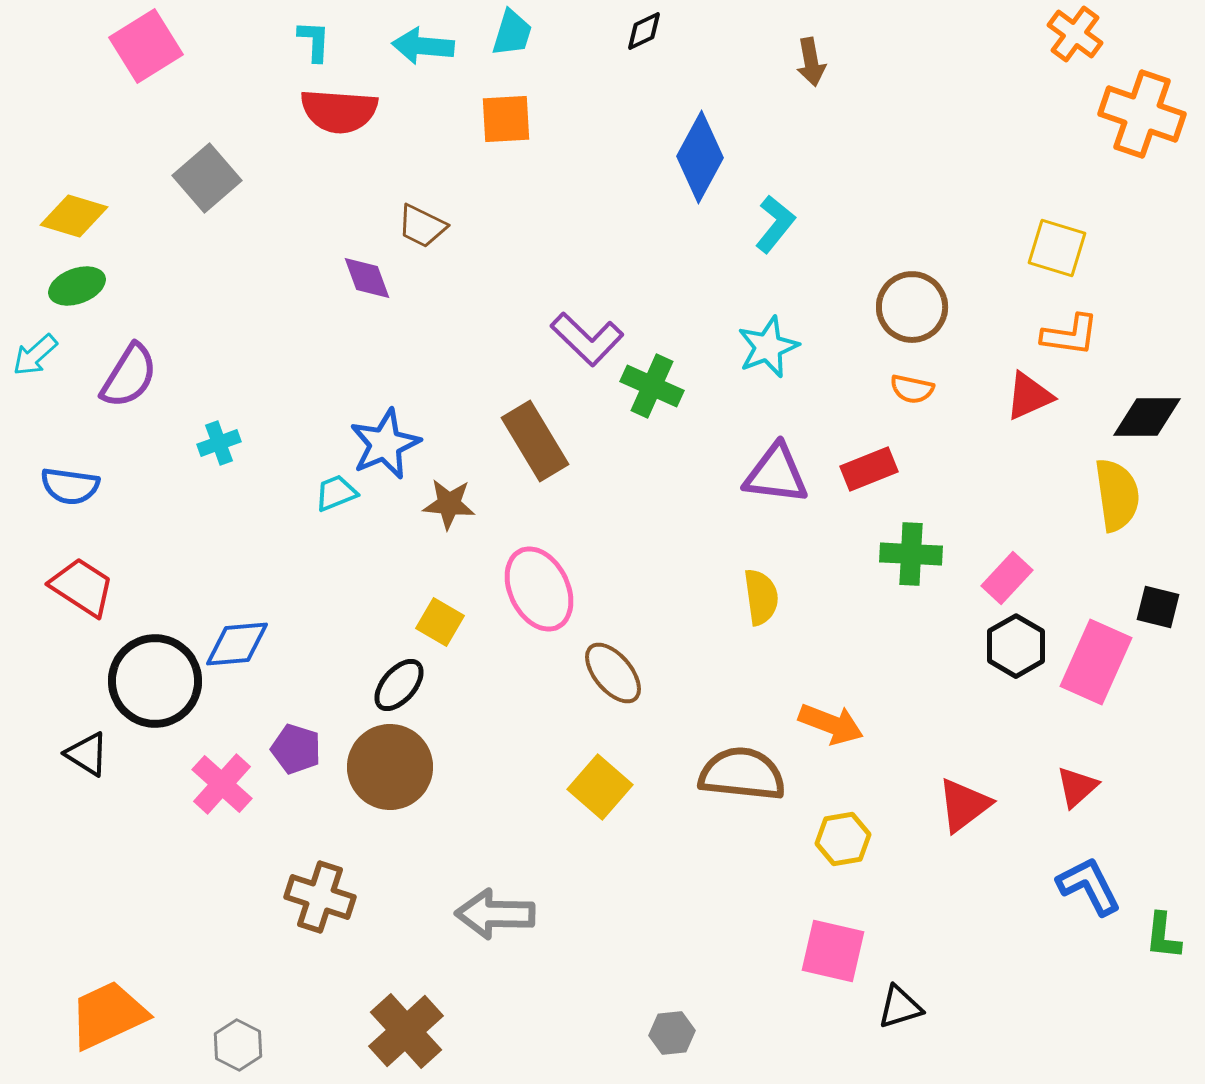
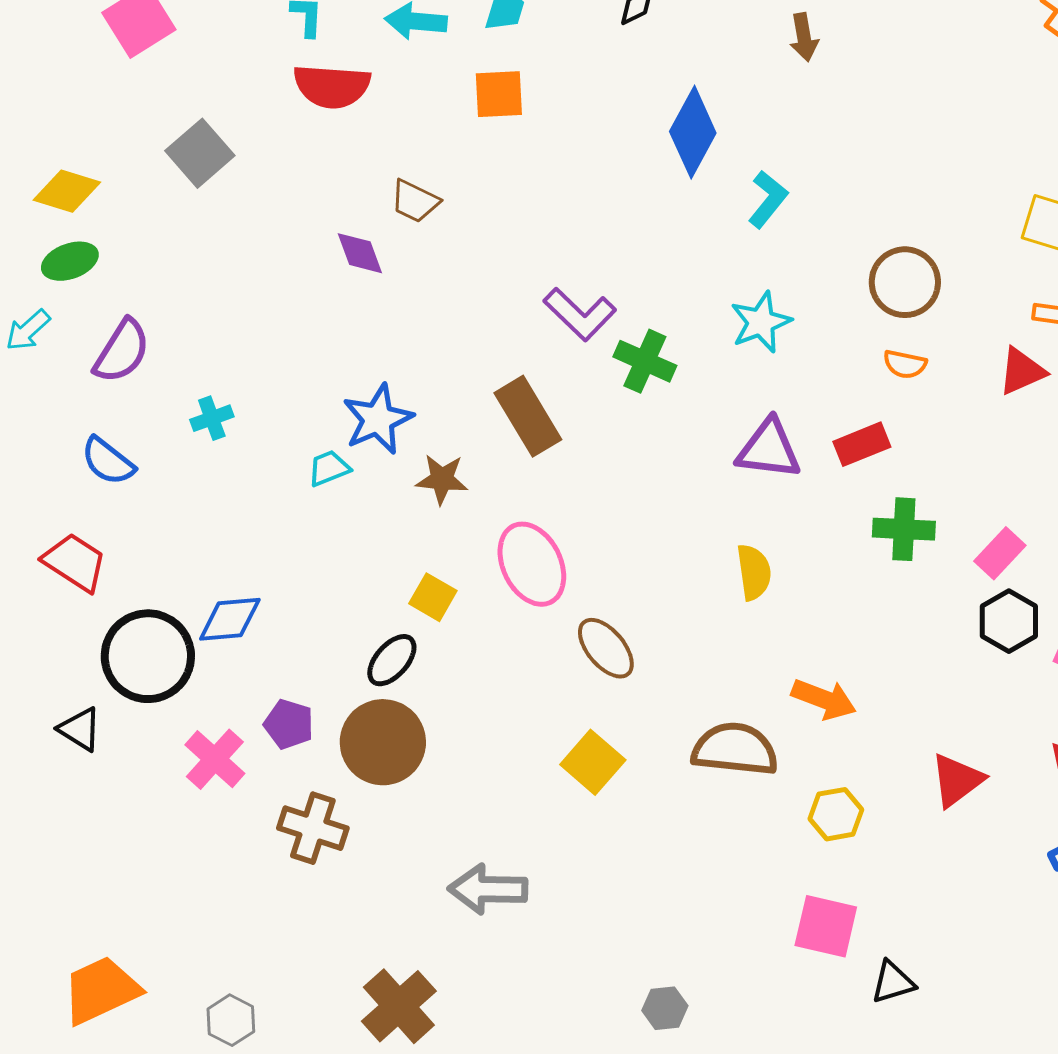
blue semicircle: (70, 486) -> (108, 461), moved, turned 30
brown cross: (320, 897) -> (313, 828), moved

